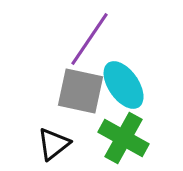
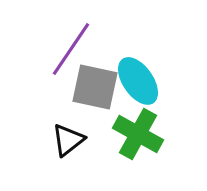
purple line: (90, 39) -> (71, 49), moved

